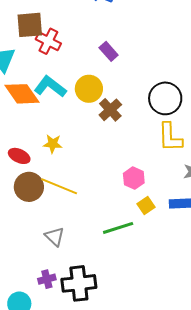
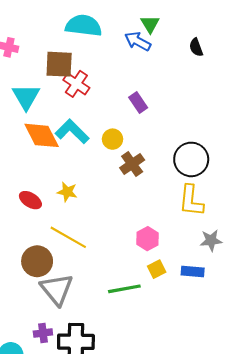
yellow circle: (89, 89) -> (113, 139), size x0.7
brown circle: (29, 187) -> (37, 261), moved
gray triangle: (55, 237) -> (57, 289), size x1.6

